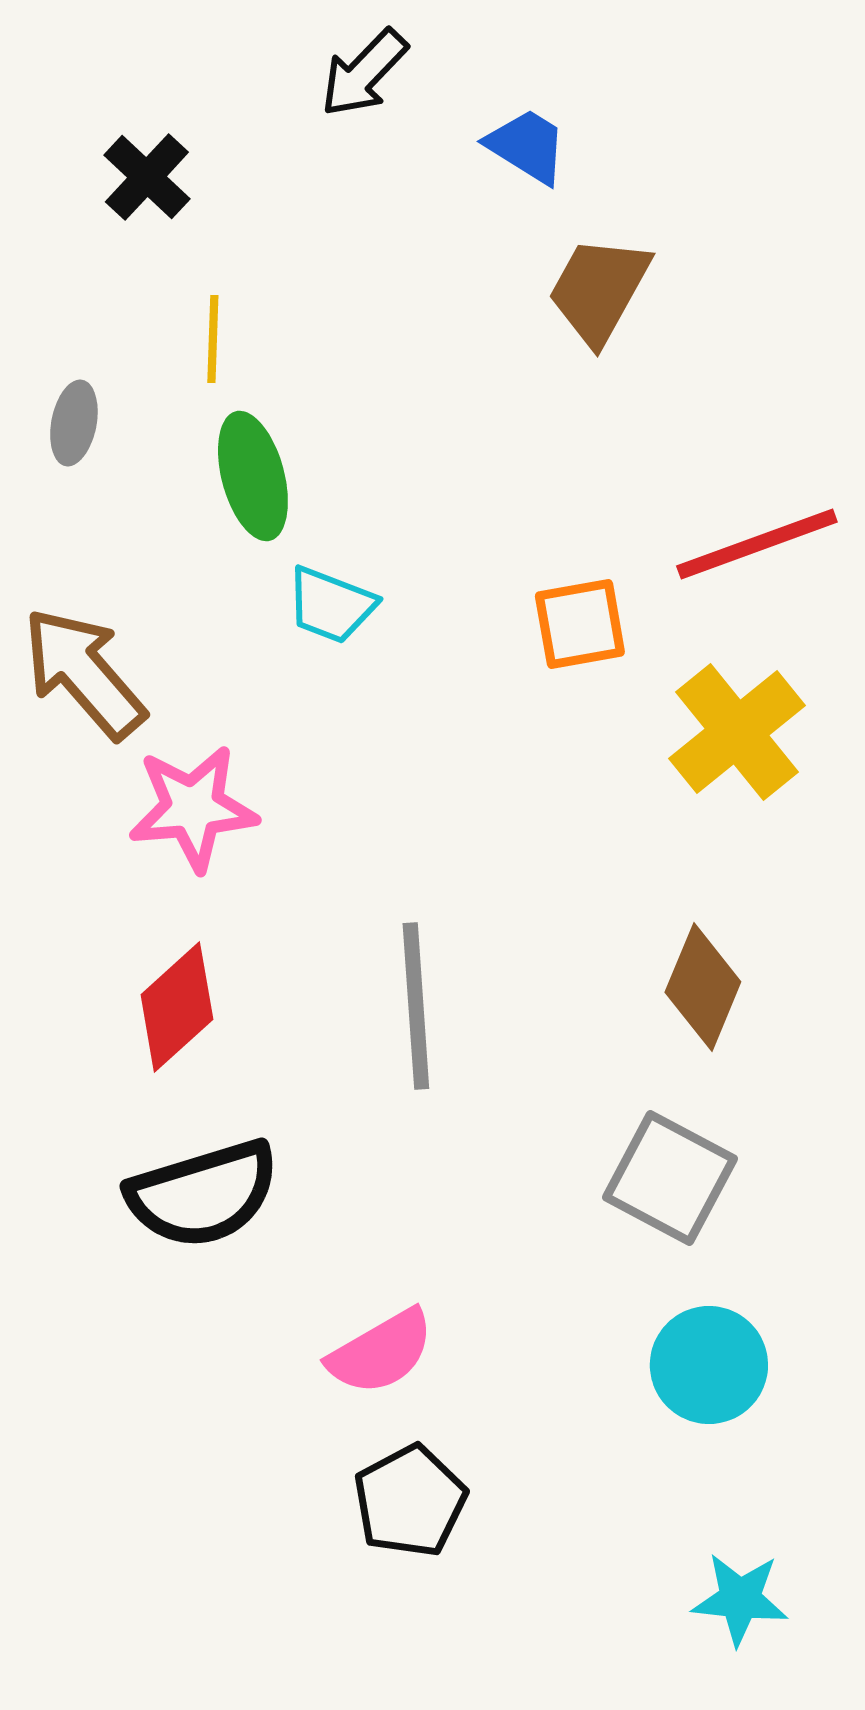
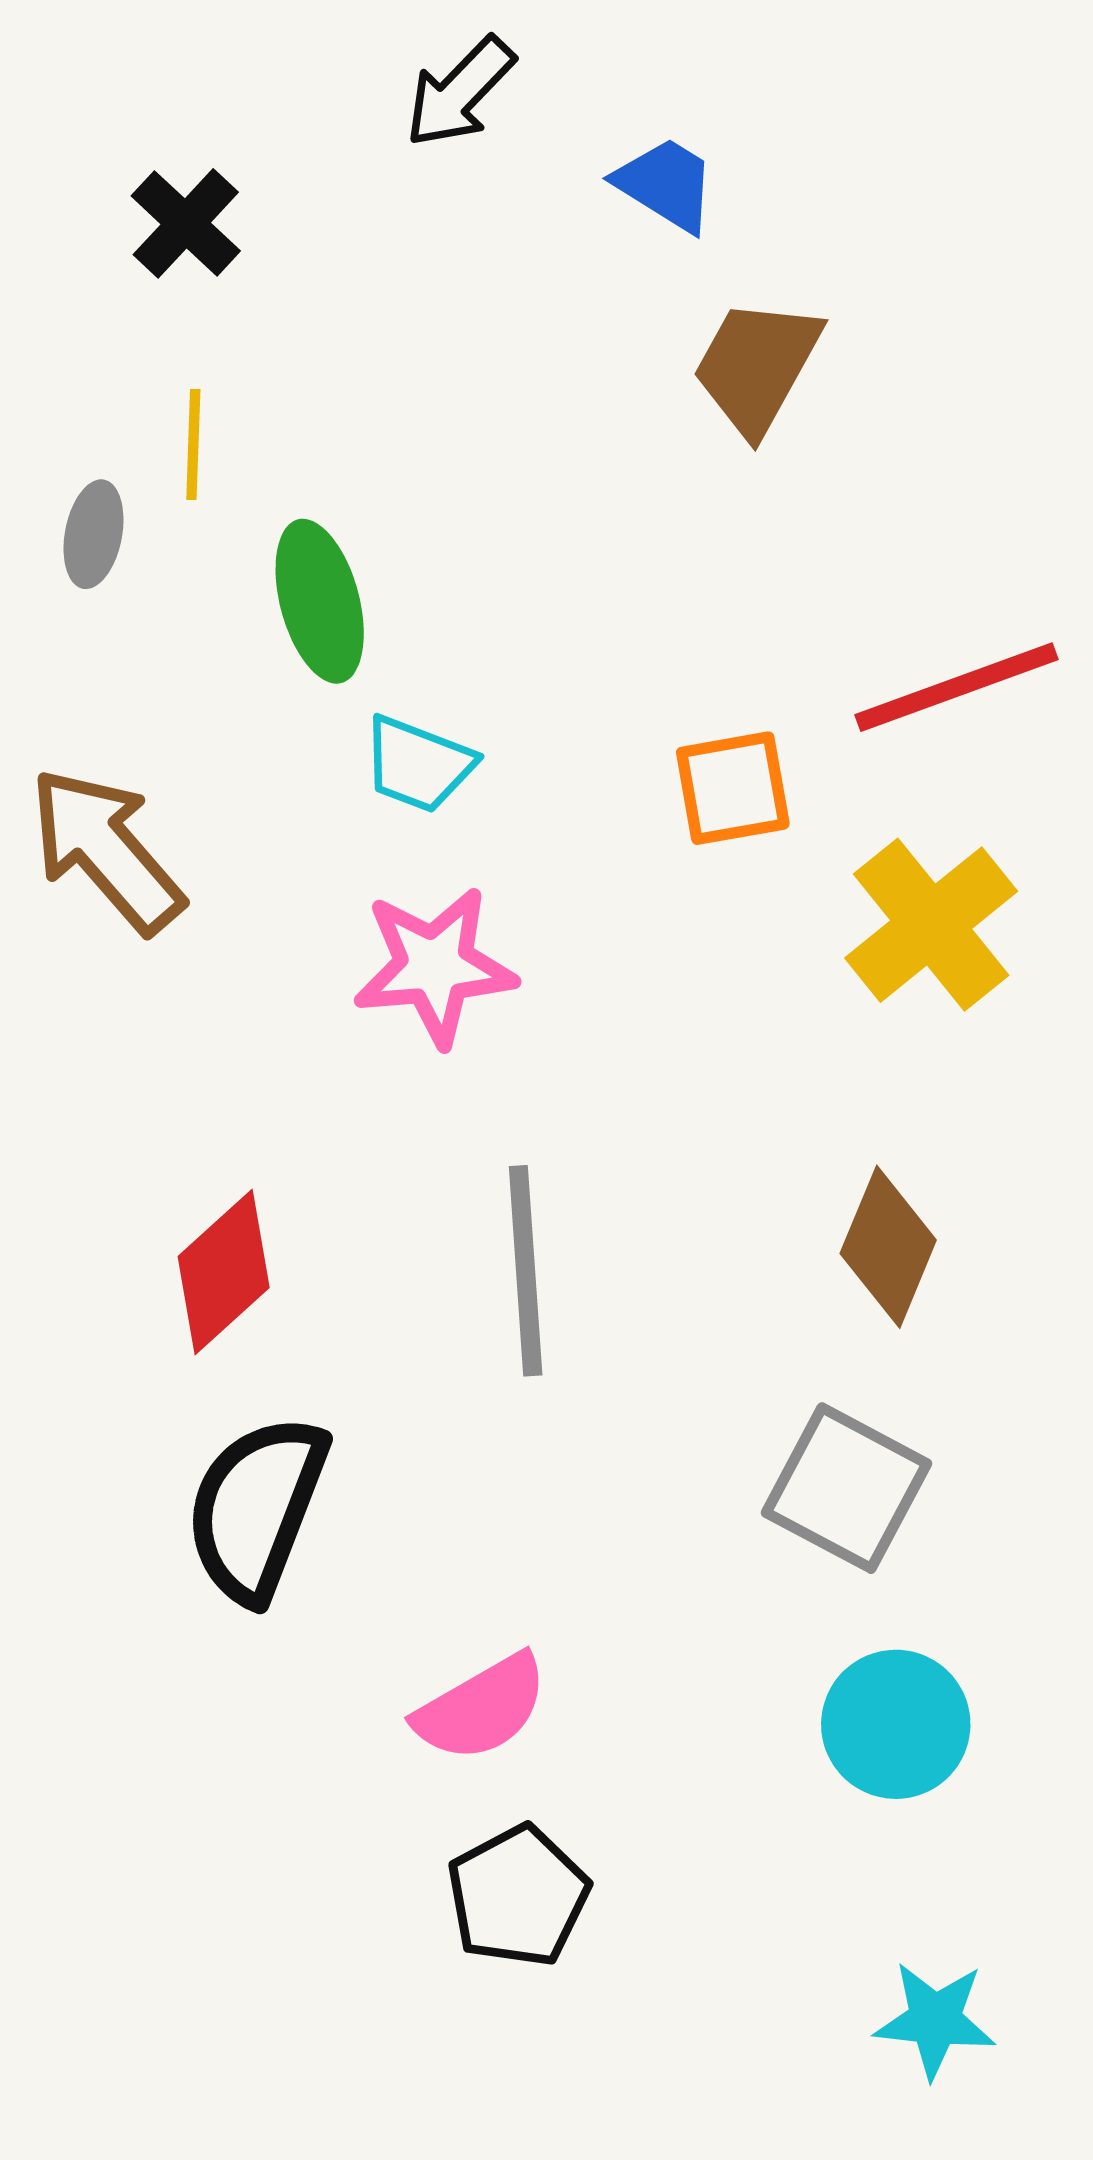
yellow line: (213, 339) -> (193, 445), moved
pink star: (193, 808) -> (435, 966), moved
black semicircle: (203, 1194) -> (256, 1508), turned 128

